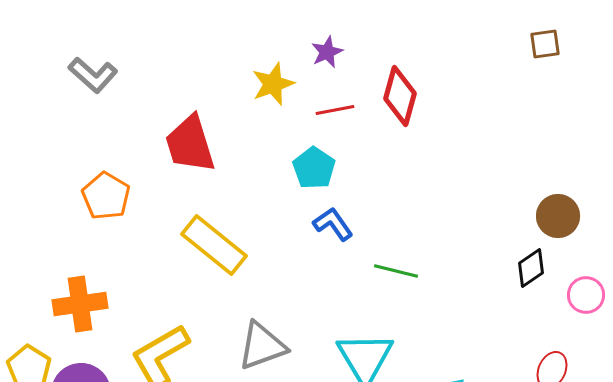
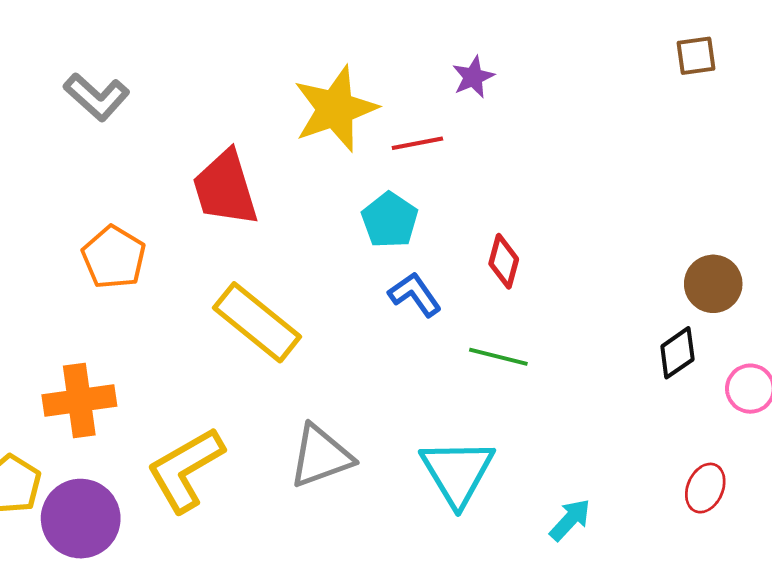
purple star: (327, 52) -> (473, 77), moved
yellow star: (273, 84) -> (335, 109), size x1.5
red diamond: (400, 96) -> (504, 261), moved, size x0.7

